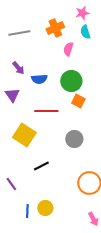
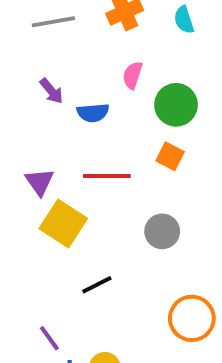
pink semicircle: (68, 49) -> (132, 75), moved
green circle: (71, 81) -> (176, 105), moved
purple triangle: (12, 95) -> (40, 182), moved
purple line: (11, 184) -> (49, 338), moved

